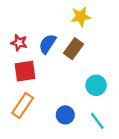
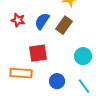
red square: (25, 71) -> (38, 53), moved
orange rectangle: (23, 105) -> (21, 73), turned 60

